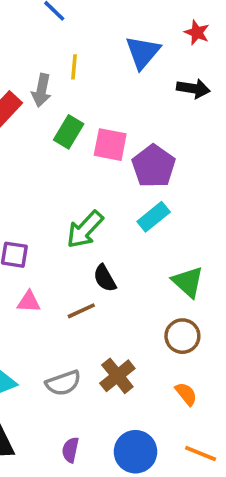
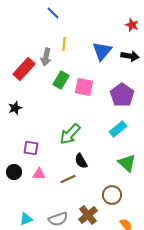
blue triangle: (143, 52) -> (102, 51), moved
purple pentagon: (154, 166) -> (122, 95), moved
cyan rectangle: (154, 217) -> (118, 129), moved
brown circle: (182, 336) -> (112, 195), moved

